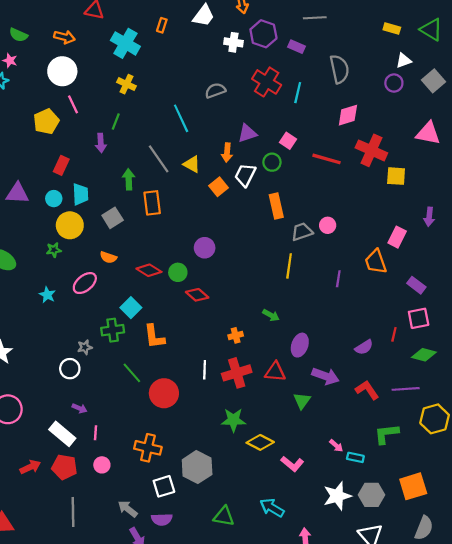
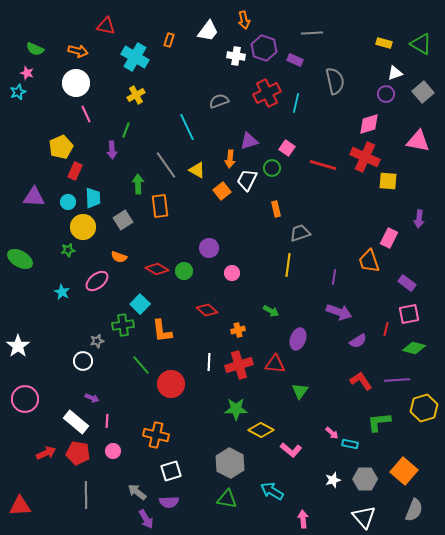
red cross: (267, 82) -> (267, 93), turned 32
yellow cross: (126, 84) -> (136, 95), turned 36
pink diamond: (348, 115) -> (369, 124), moved
yellow pentagon: (46, 122) -> (61, 147), moved
orange rectangle: (276, 206) -> (276, 209), size x0.7
pink circle: (328, 225) -> (232, 273), moved
red diamond: (197, 295) -> (207, 310), moved
purple arrow: (325, 376) -> (339, 312), moved
gray hexagon: (197, 467) -> (230, 463), moved
orange square: (413, 486) -> (404, 471), turned -32
white star: (337, 496) -> (333, 480), size x0.6

